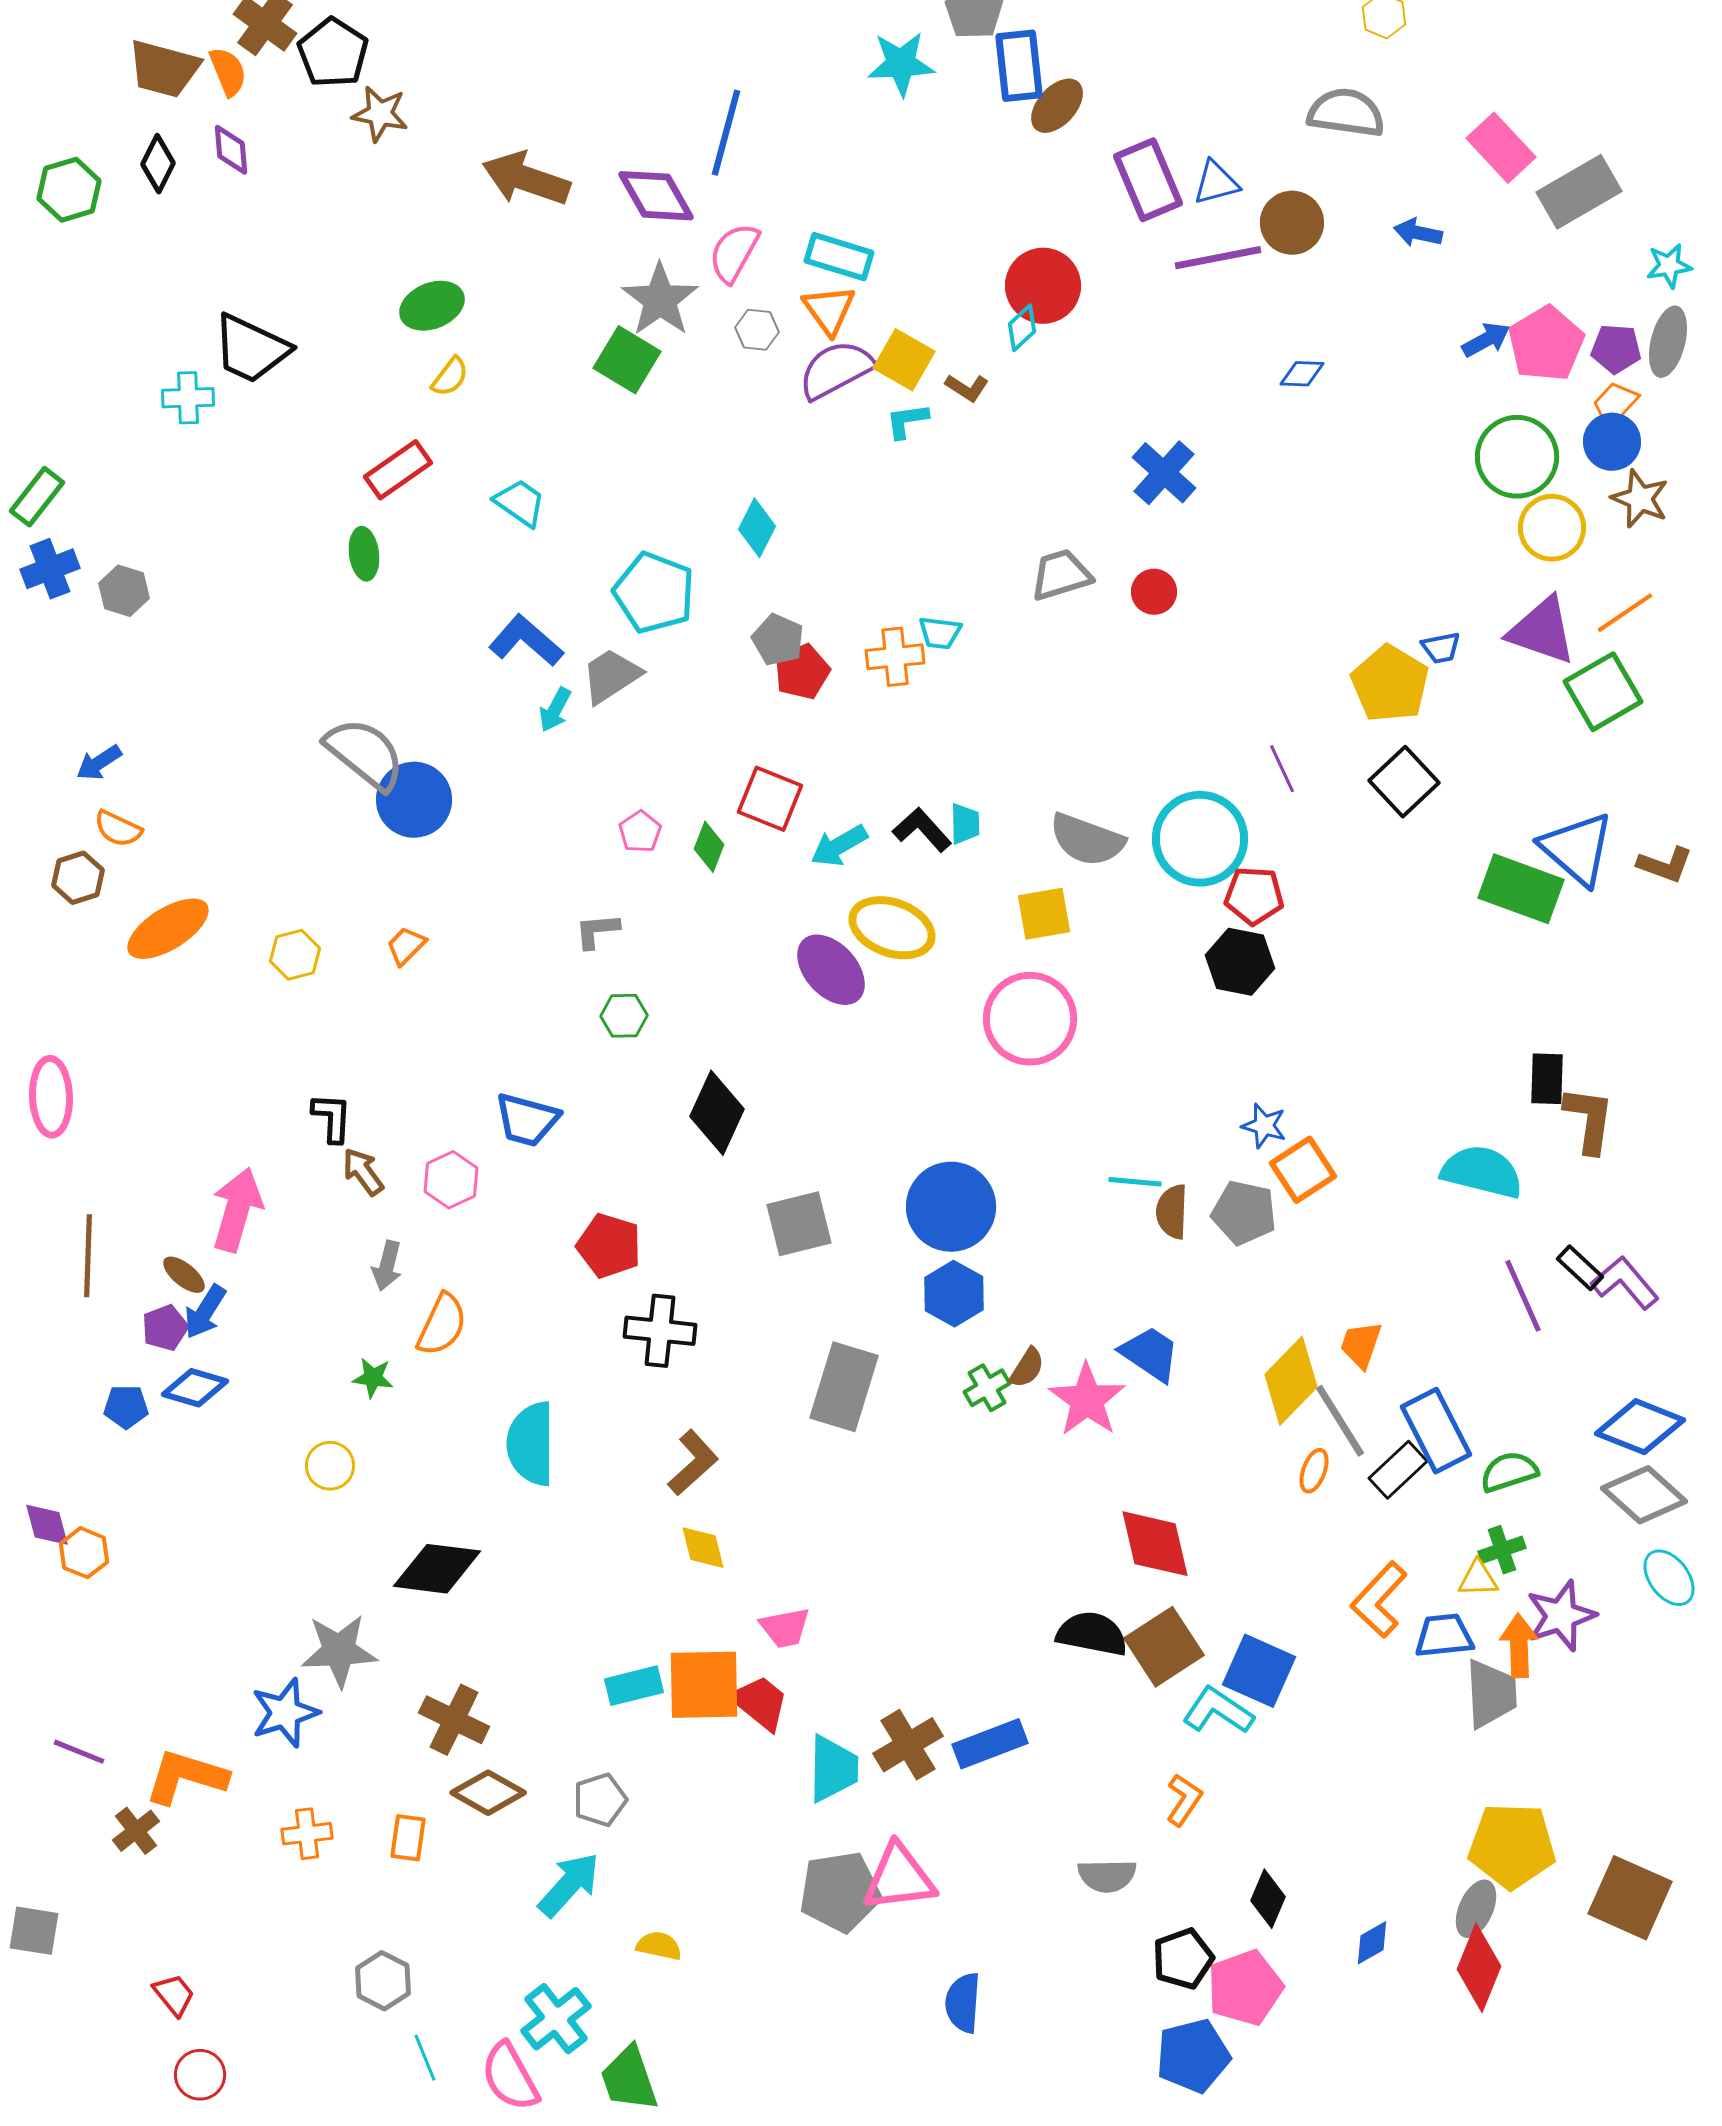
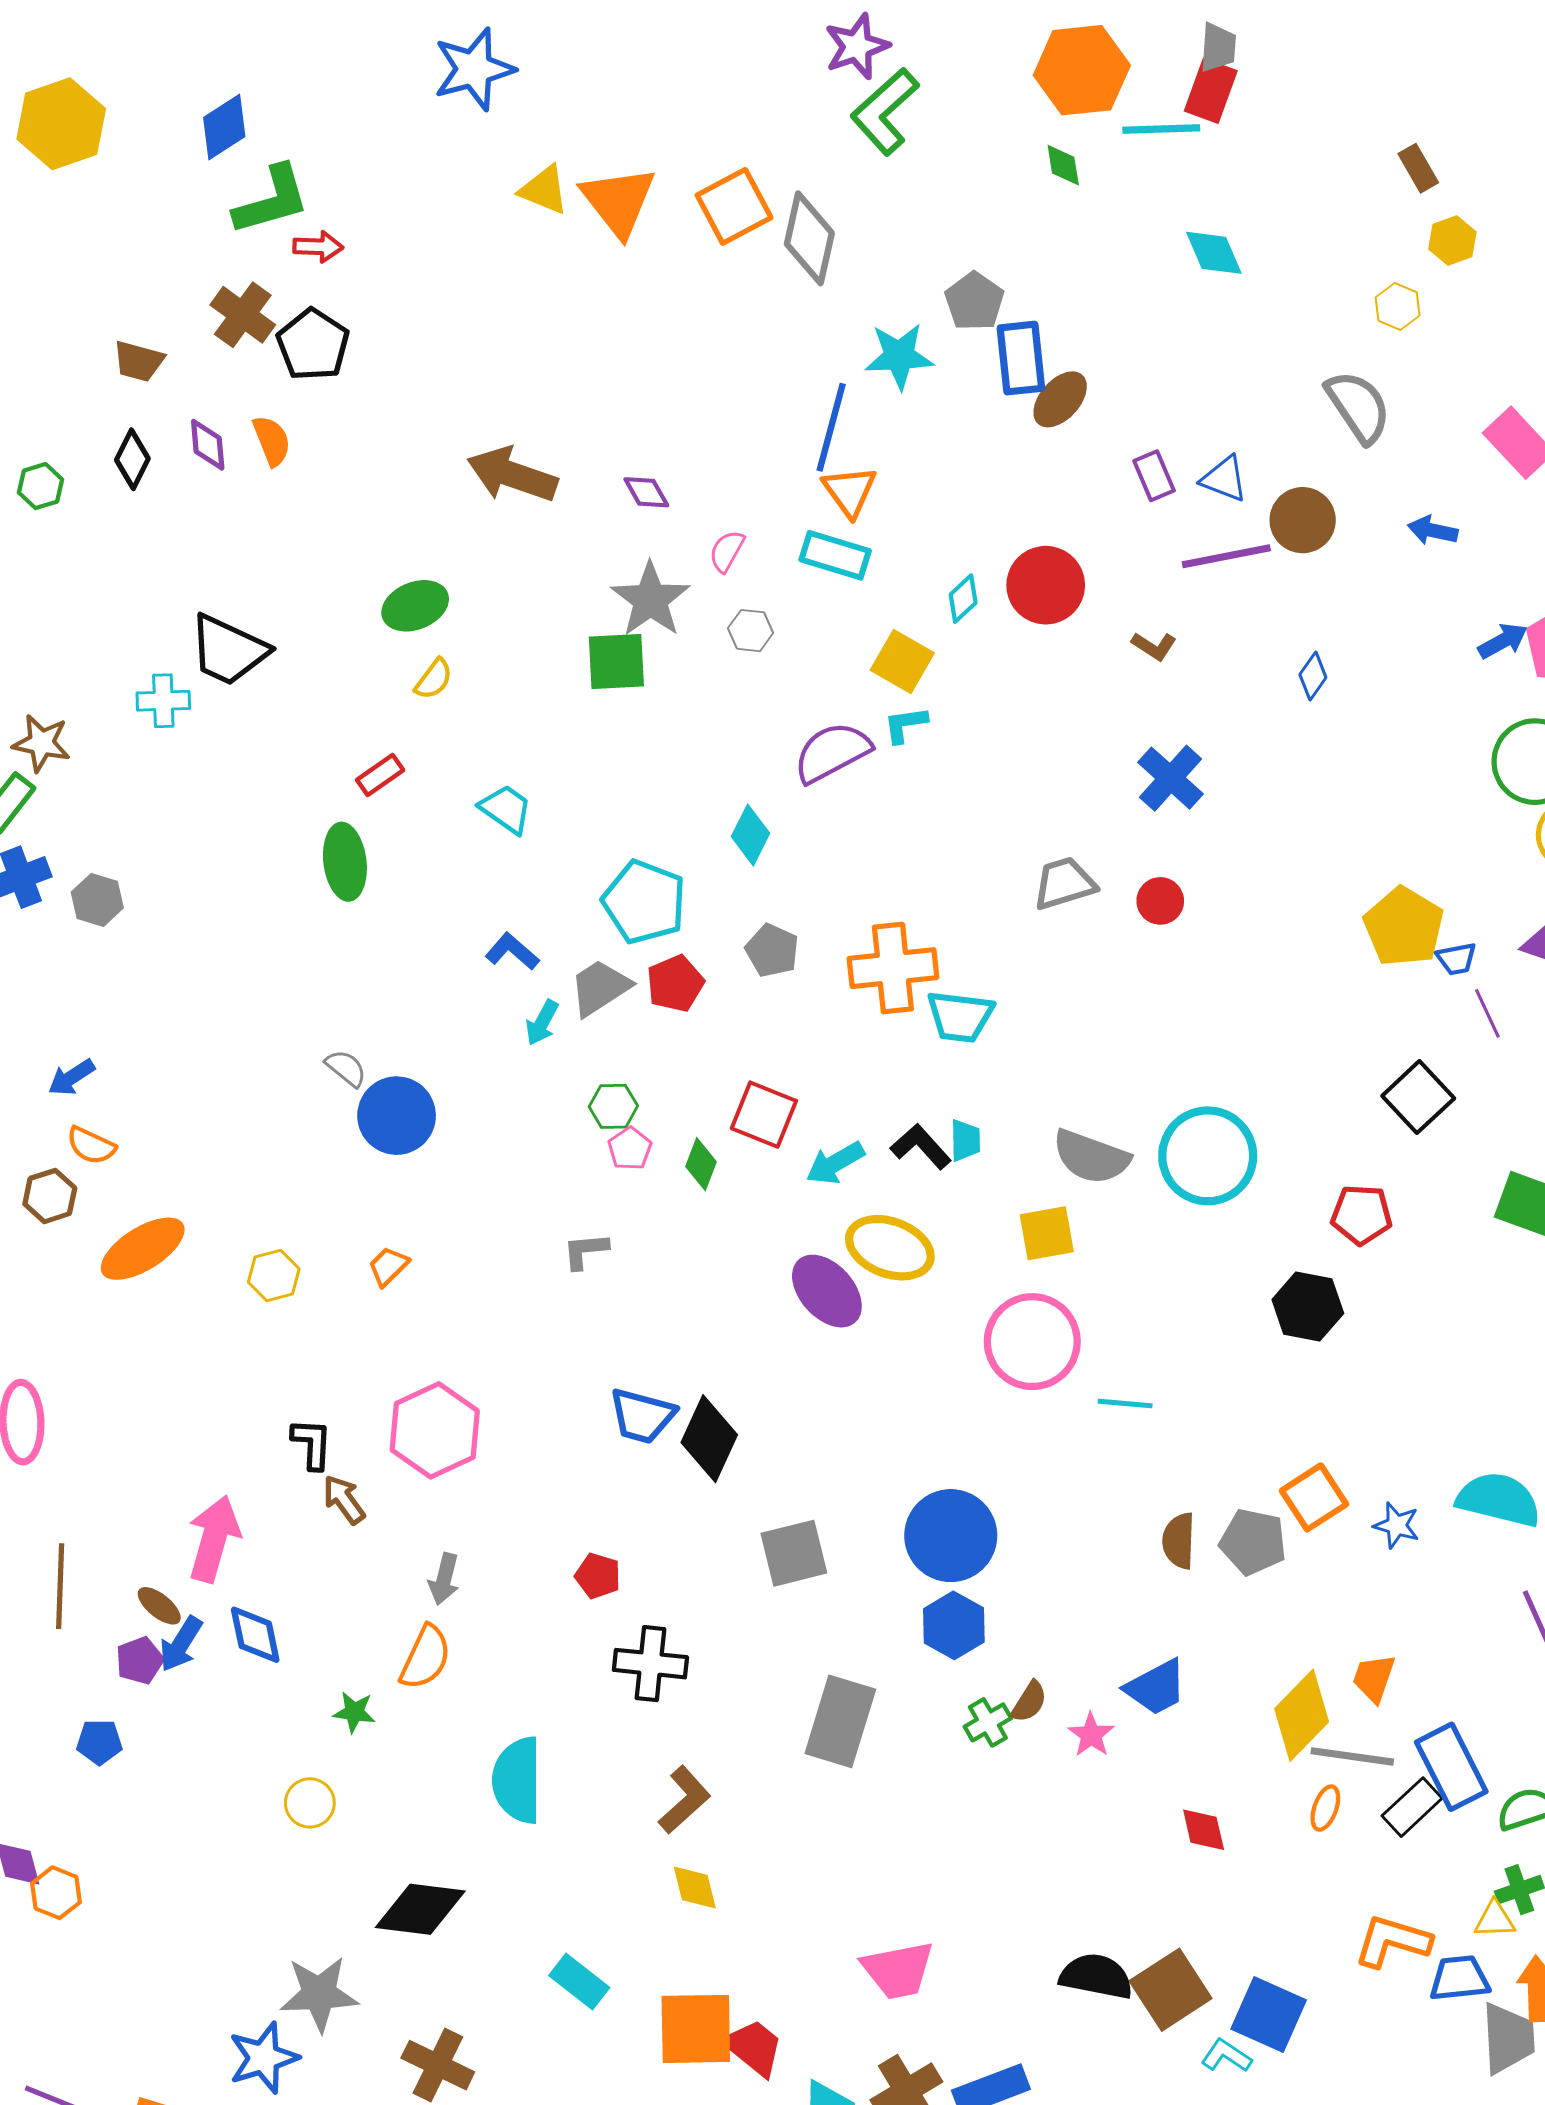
brown trapezoid: (164, 69) -> (139, 361), size x0.7
orange semicircle: (228, 72) -> (272, 441), moved
gray semicircle: (1346, 113) -> (1358, 407), turned 48
brown star: (380, 114) -> (42, 743), moved
blue line: (726, 133) -> (831, 427), moved
purple rectangle: (1148, 180) -> (1154, 476), size x0.6
blue triangle: (1216, 183) -> (1224, 479), turned 36
green hexagon: (69, 190) -> (41, 486), size x0.7
purple diamond: (656, 196) -> (646, 492), size x0.6
pink semicircle: (734, 253) -> (727, 551), size x0.7
orange triangle: (829, 310) -> (850, 491), moved
cyan diamond: (1022, 328) -> (963, 599), moved
green square: (627, 360) -> (616, 662), turned -34
purple semicircle: (836, 370) -> (832, 752), moved
blue diamond: (1302, 374) -> (1313, 676), turned -57
brown L-shape: (967, 388) -> (1154, 646), moved
red rectangle: (398, 470) -> (380, 775), size x0.7
green ellipse: (364, 554) -> (345, 862), size x1.4
cyan trapezoid: (940, 633) -> (960, 1017), moved, size x1.5
blue L-shape: (526, 641) -> (512, 952), size x0.7
orange cross: (895, 657) -> (893, 968), size x1.5
red pentagon: (802, 672) -> (675, 984), moved
yellow pentagon: (1390, 684) -> (1404, 927), moved
gray semicircle: (365, 754) -> (346, 1068), size x0.5
purple line: (1282, 769) -> (1487, 1013), moved
red pentagon: (1254, 896) -> (1361, 1215), moved
black hexagon: (1240, 962) -> (1308, 1307), moved
green hexagon: (624, 1016) -> (613, 1106), moved
blue trapezoid: (527, 1120) -> (642, 1416), moved
blue star: (1264, 1126) -> (1397, 1525), moved
pink hexagon: (451, 1180) -> (435, 1430), moved, size x1.6
cyan line: (1135, 1182) -> (1125, 1404), moved
red pentagon: (609, 1246) -> (598, 1576), size x0.7
gray arrow: (387, 1266) -> (444, 1579), moved
blue trapezoid: (1150, 1354) -> (1156, 1687), turned 118
blue diamond: (195, 1388) -> (255, 1635), moved, turned 62
pink star: (1087, 1400) -> (1091, 1735), size x0.6
gray line: (1340, 1421) -> (1352, 1756), turned -50
red diamond: (1155, 1544) -> (1204, 1830), moved, size x0.6
orange L-shape: (1379, 1600) -> (1392, 1941), turned 64
pink trapezoid: (785, 1628) -> (898, 1970), moved, size x1.4
cyan rectangle: (634, 1686) -> (579, 1981), moved, turned 52
cyan L-shape: (1218, 1711) -> (1226, 2056), size x0.7

